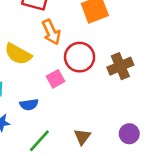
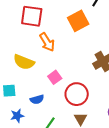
red circle: (80, 57) -> (77, 94), moved

